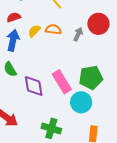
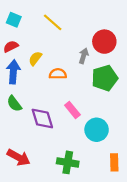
orange semicircle: (53, 29) -> (58, 74), moved
green pentagon: (91, 78) -> (105, 78), moved
pink rectangle: (62, 82) -> (72, 110), size x0.7

